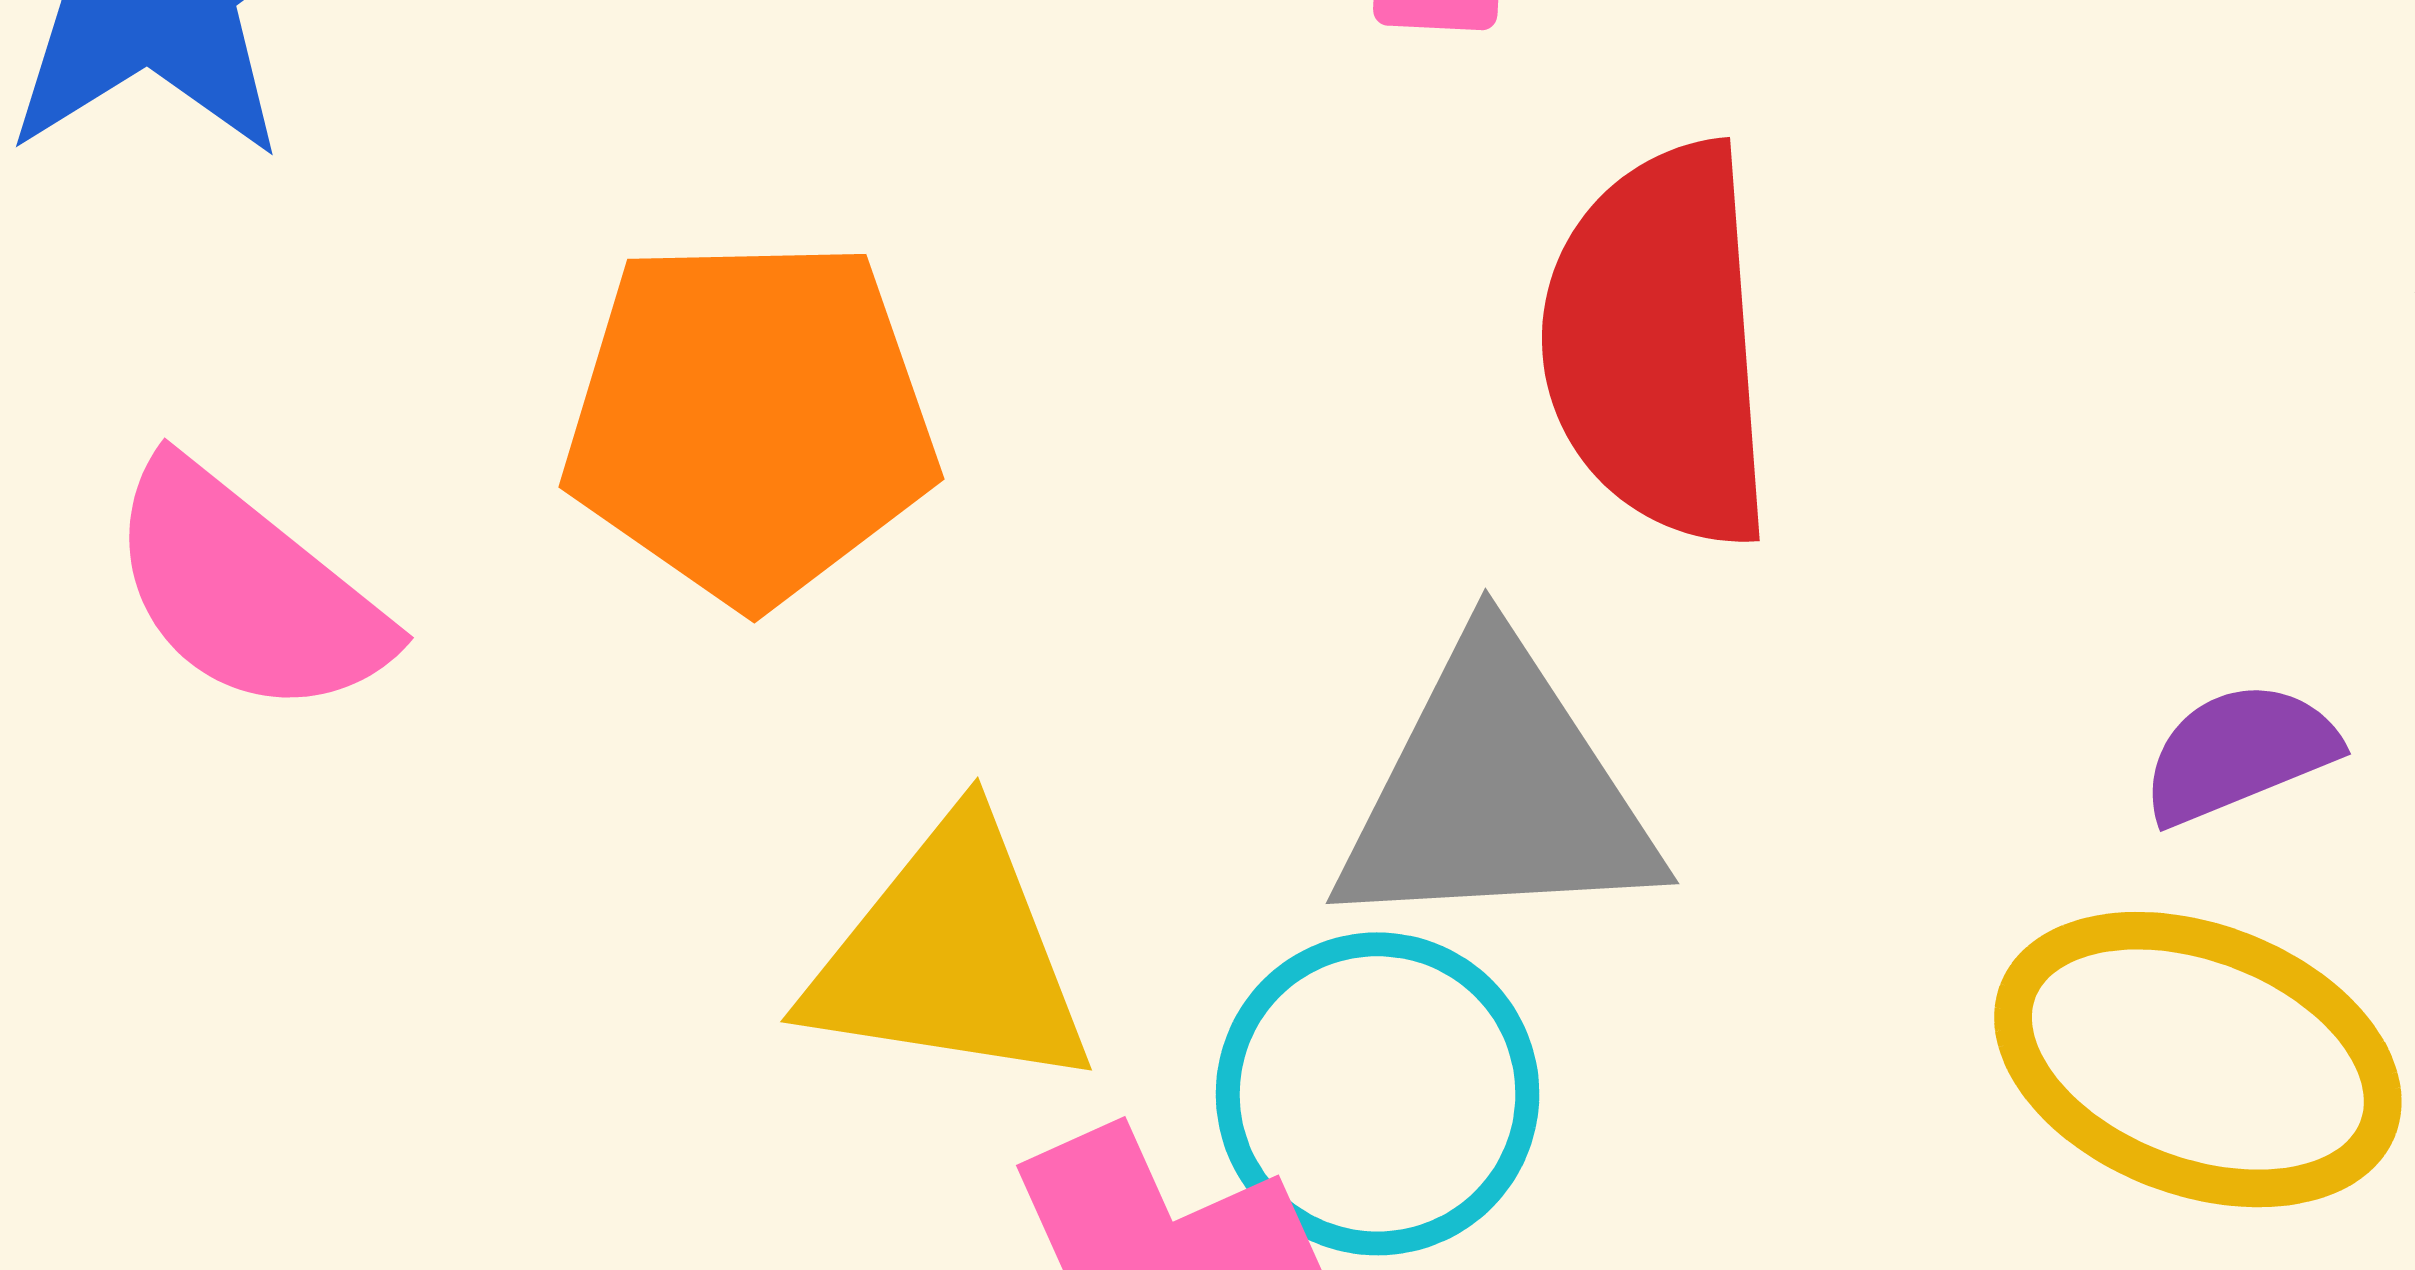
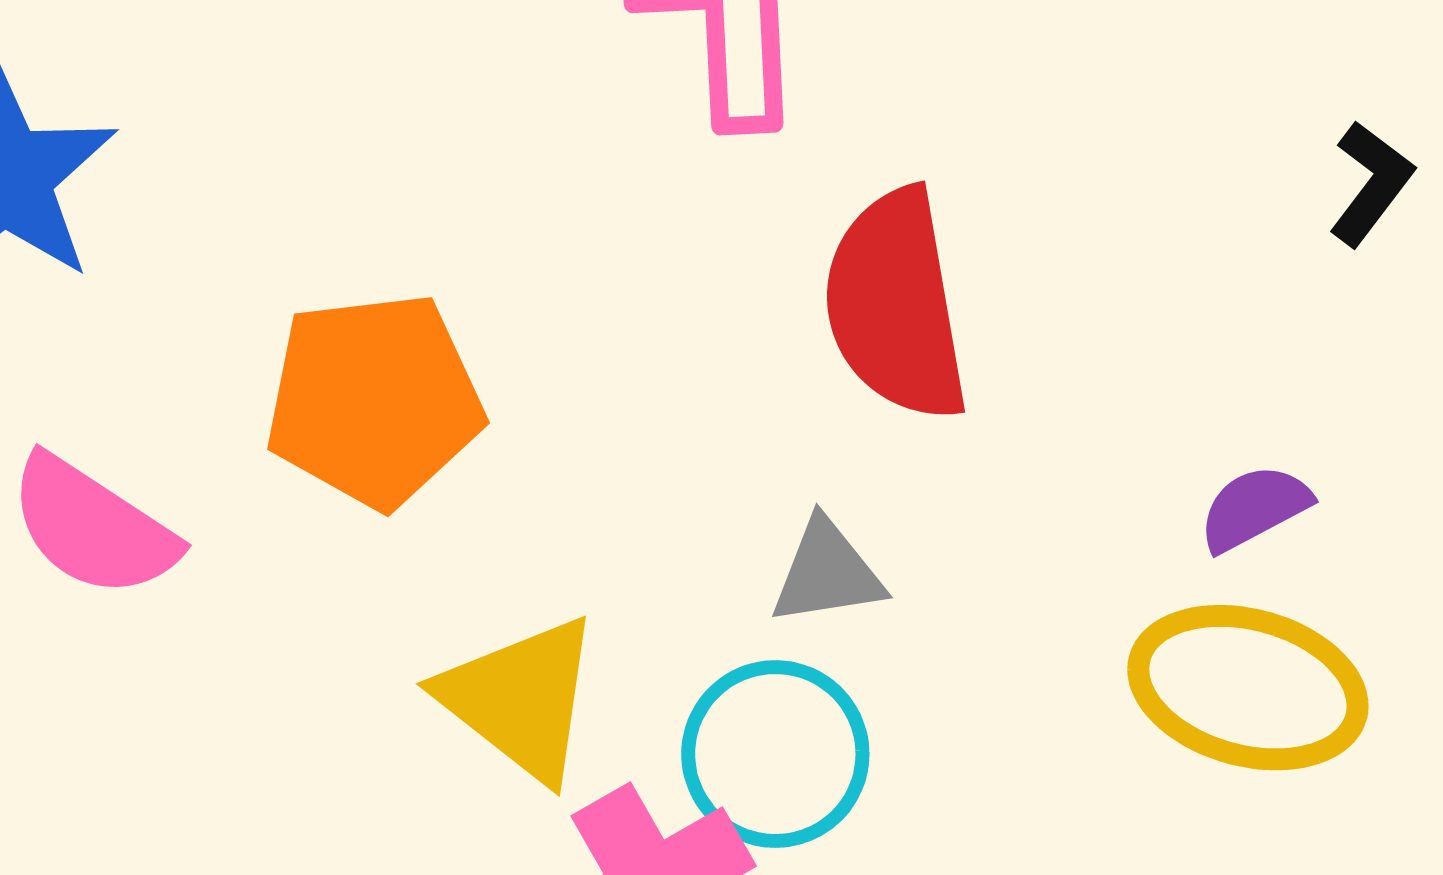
gray triangle: (1497, 792) -> (827, 573), size x0.6
yellow triangle: (950, 956) -> (520, 699), turned 35

